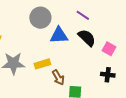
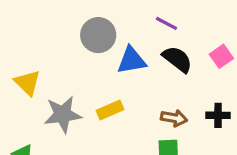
pink square: (109, 49) -> (221, 56), moved, turned 32
brown arrow: (58, 77) -> (174, 118), moved, turned -42

